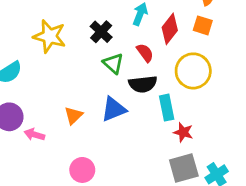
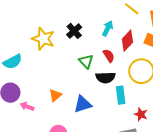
black cross: (101, 32) -> (74, 31), moved
blue triangle: (114, 109) -> (83, 104), moved
red star: (183, 132) -> (141, 114), moved

